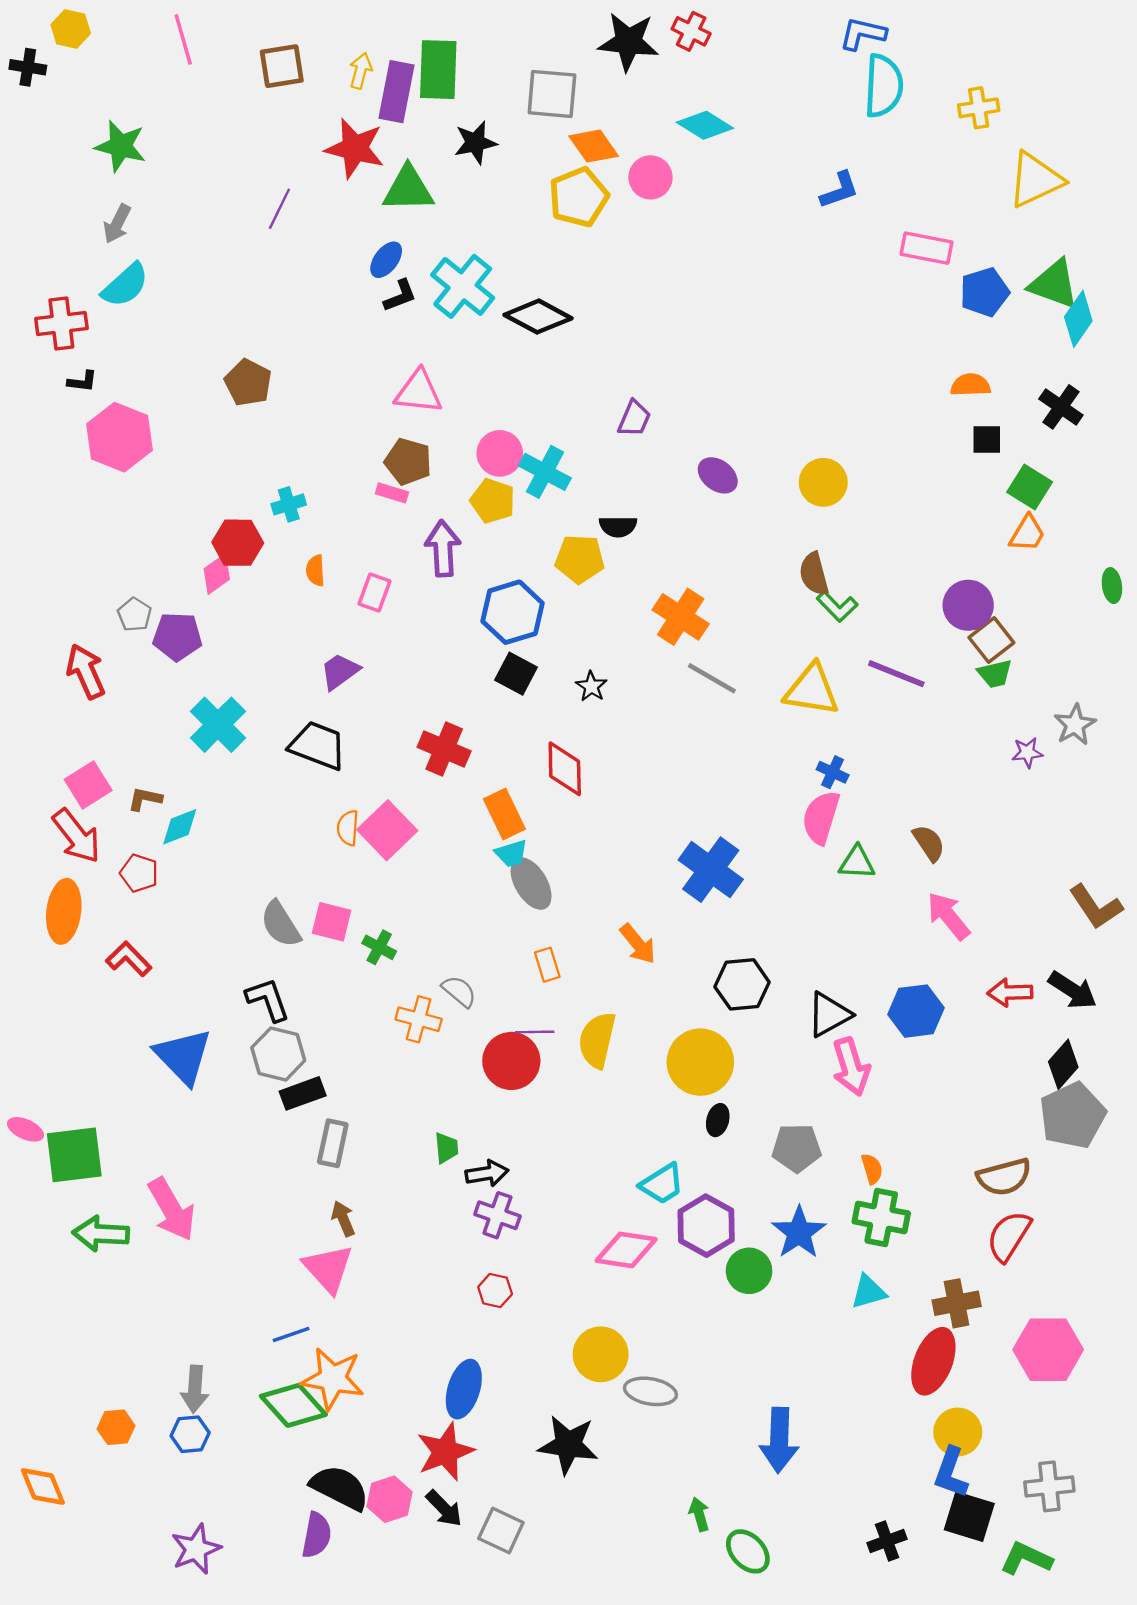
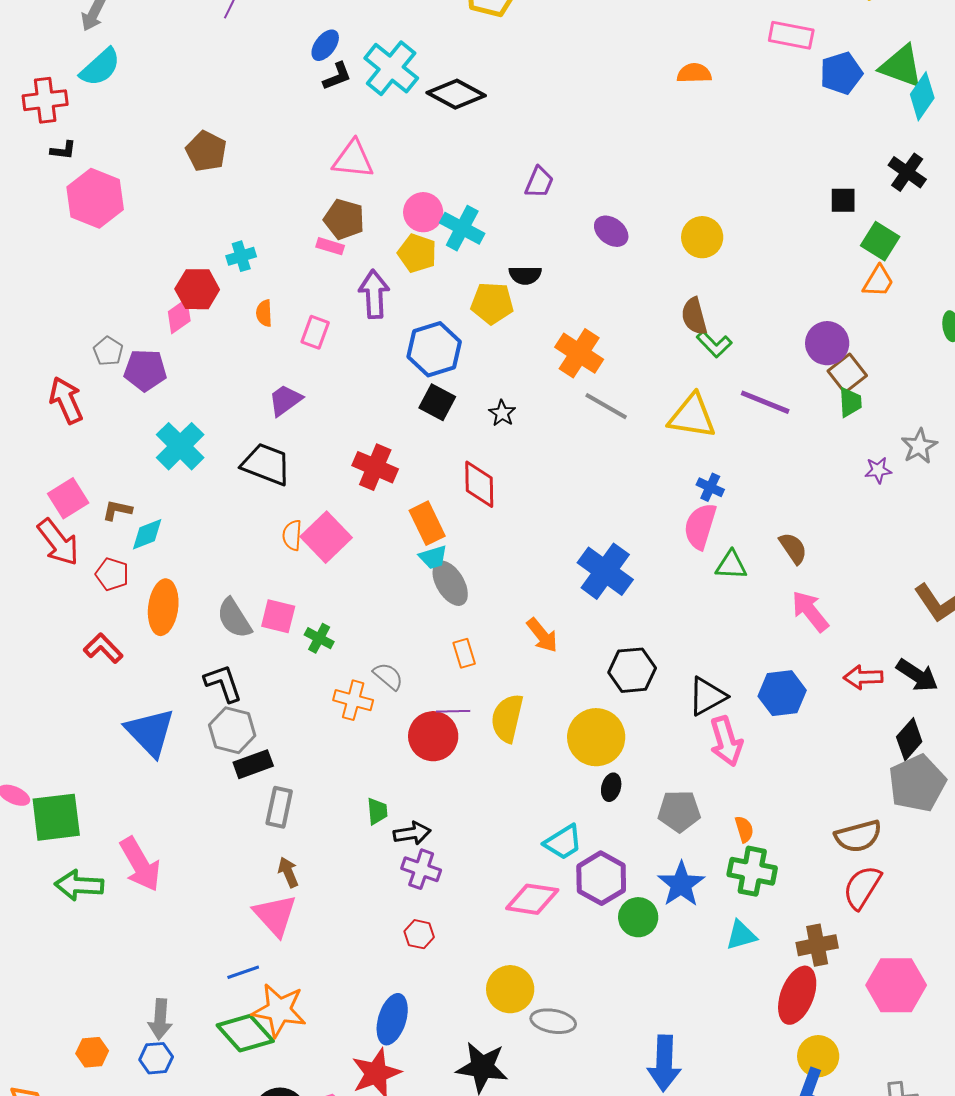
orange semicircle: (970, 385) -> (694, 73), moved
green trapezoid: (995, 674) -> (850, 402), turned -80
orange ellipse: (64, 911) -> (163, 607), moved

